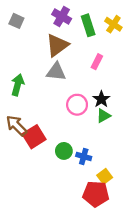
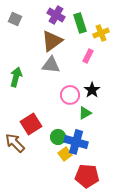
yellow cross: (113, 24) -> (101, 33), moved, turned 35
green triangle: (104, 116) -> (85, 113), moved
brown arrow: (16, 126) -> (15, 143), moved
blue cross: (84, 156) -> (76, 142), size x1.6
yellow square: (105, 176) -> (65, 154), moved

